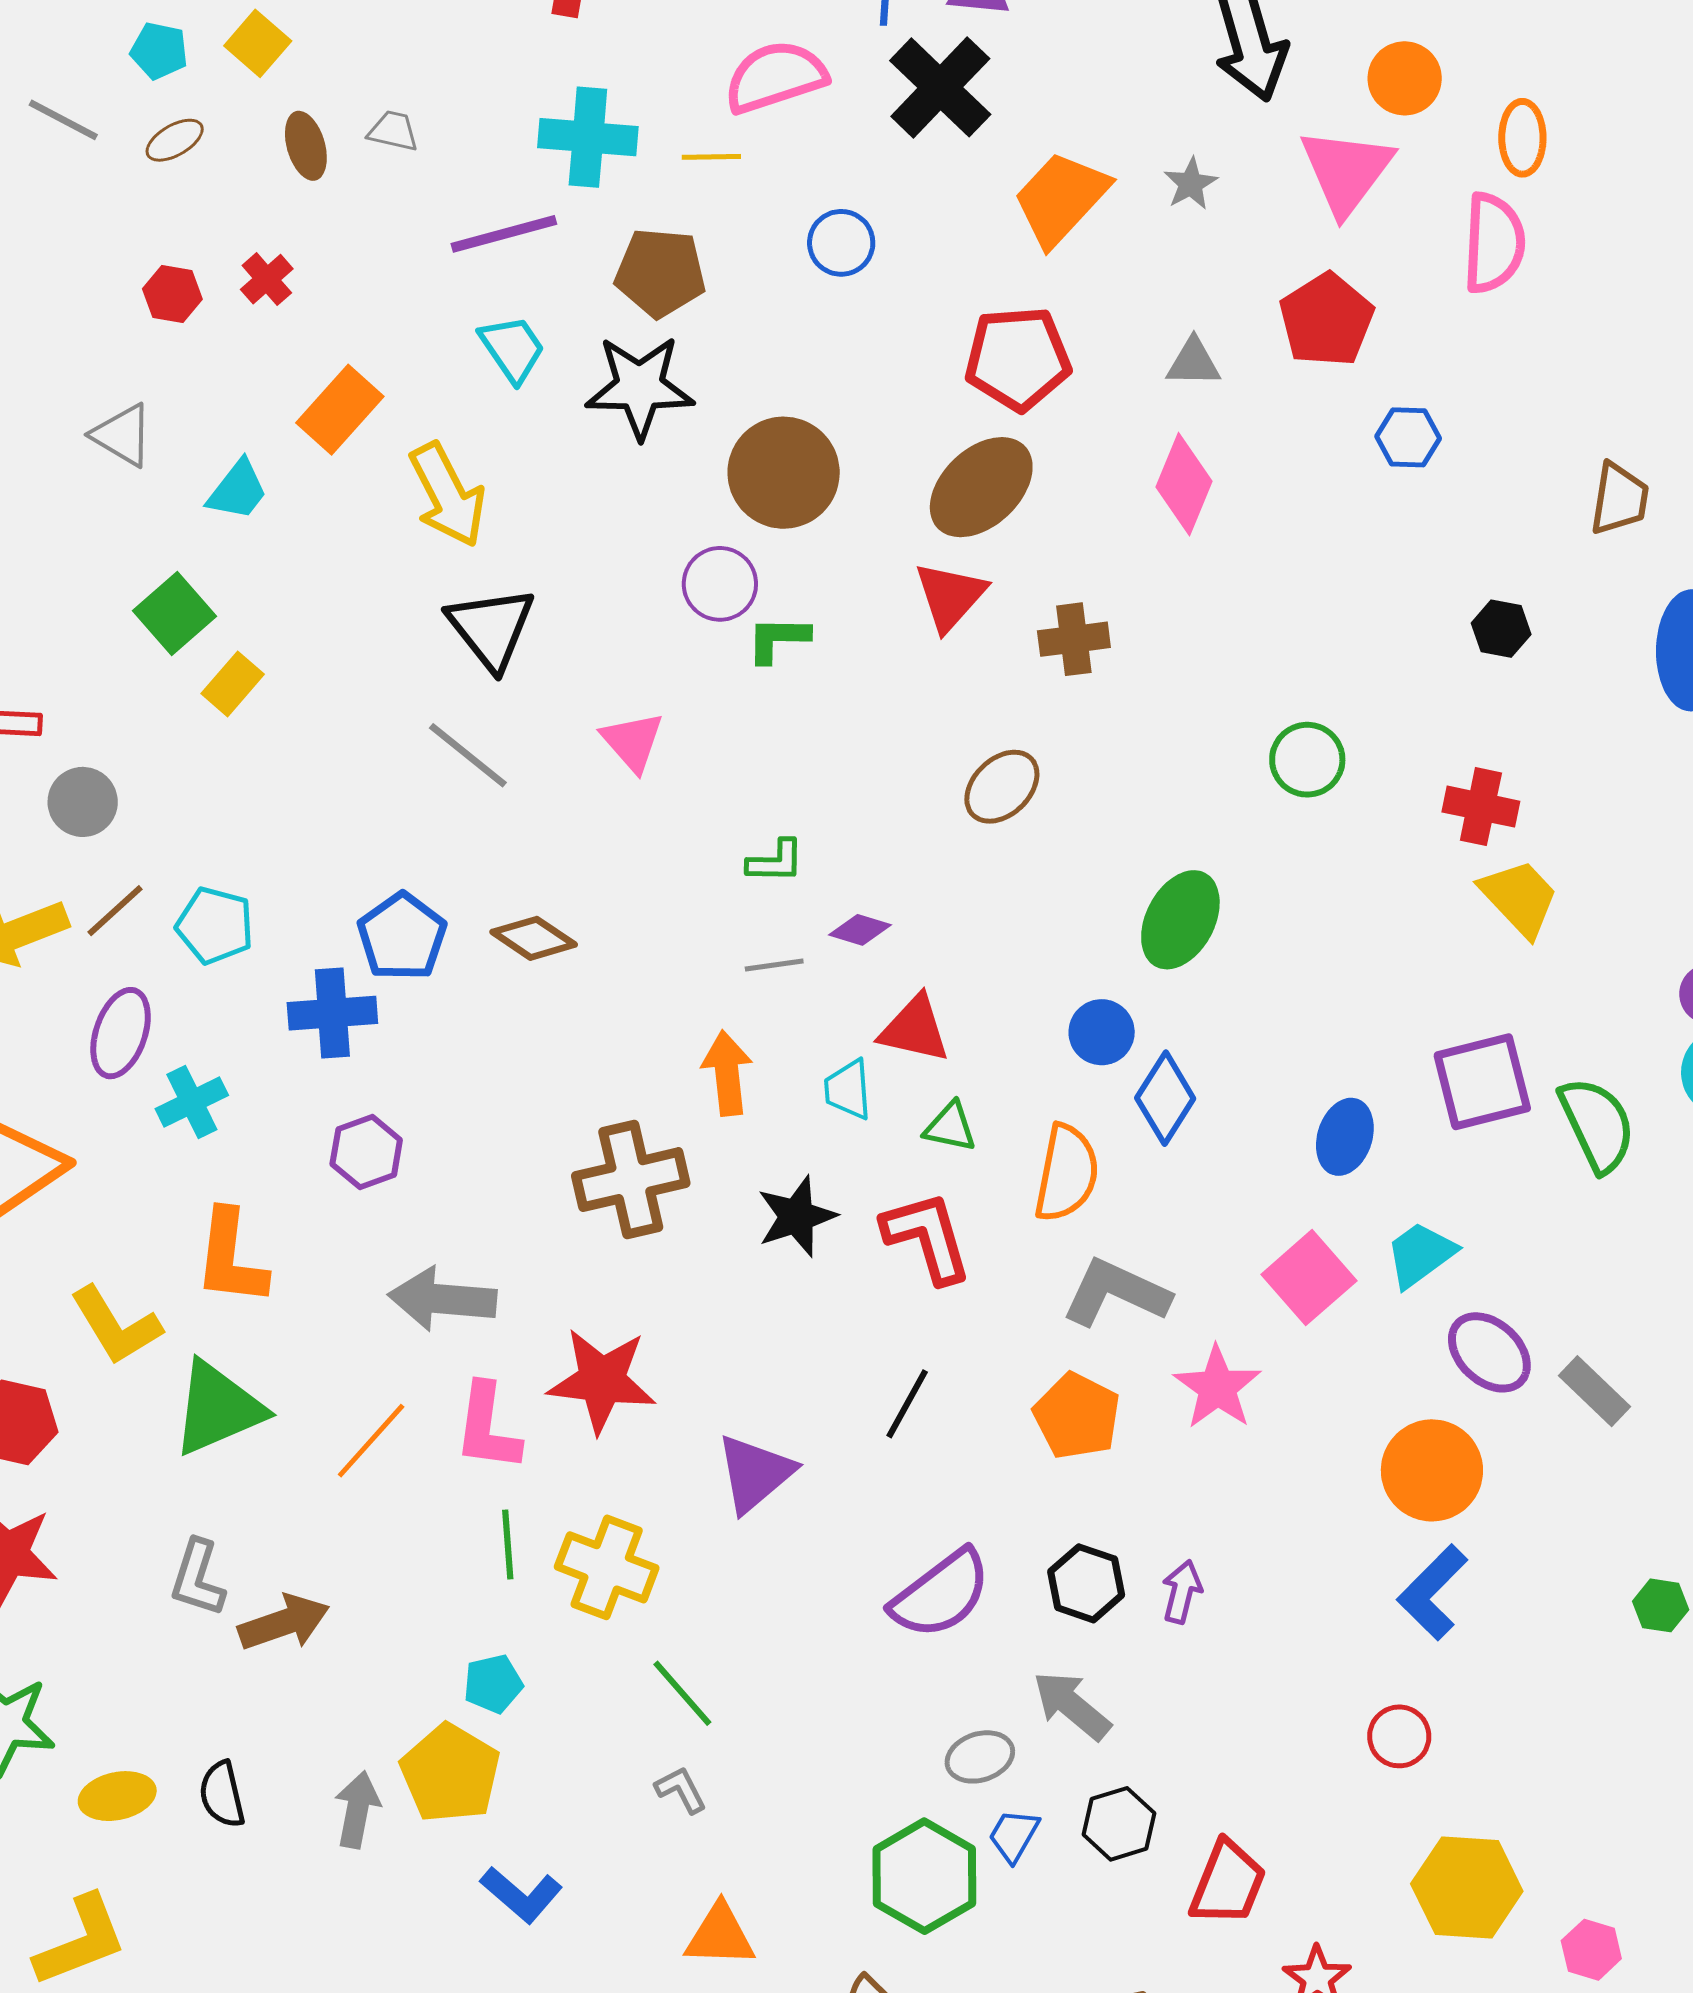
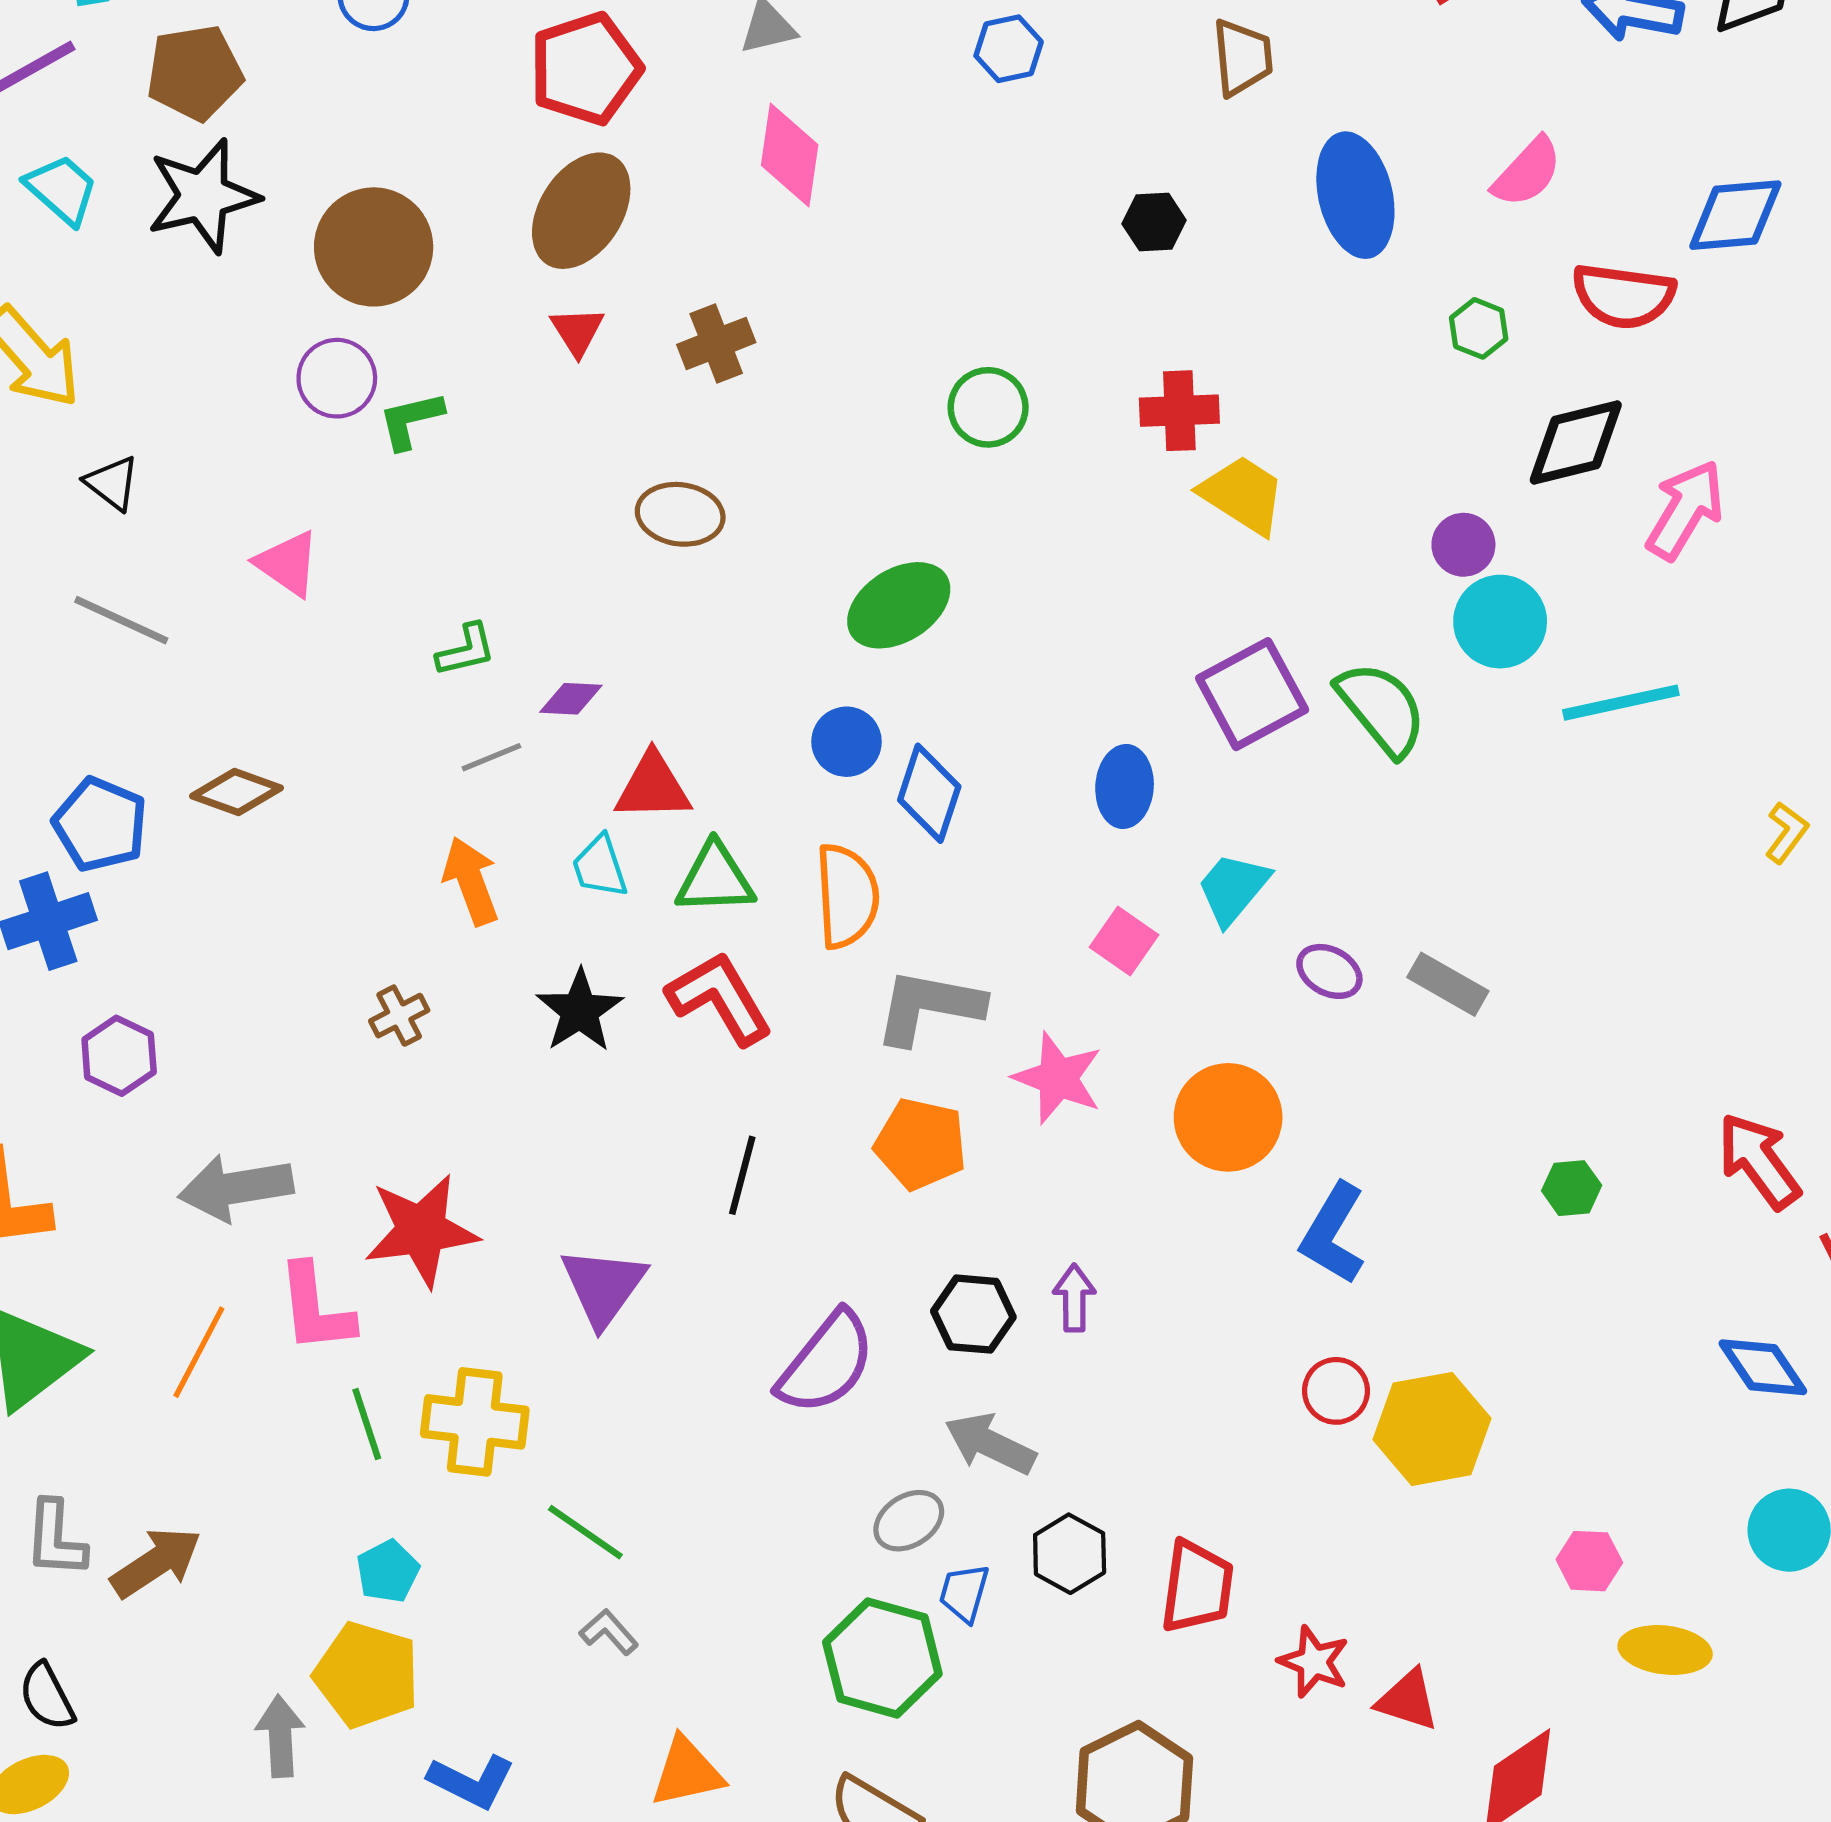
red triangle: (950, 596) -> (577, 331), size x0.7
black triangle: (491, 628) -> (112, 483), size x0.6
brown ellipse: (1002, 787) -> (680, 514), turned 66
green ellipse: (1180, 920) -> (899, 605), turned 44
green triangle: (950, 1127) -> (715, 879), size x1.4
brown cross: (631, 1180) -> (399, 1016), size x0.5
pink square: (1309, 1278) -> (1124, 941), size x0.7
purple ellipse: (1489, 1352) -> (1329, 971), size x0.7
orange circle: (1432, 1470) -> (1228, 1117), moved
black semicircle: (222, 1794) -> (47, 1696), moved
yellow hexagon: (1467, 1887) -> (1432, 1429), moved

